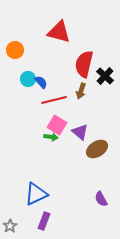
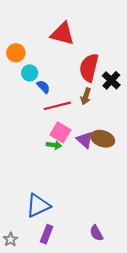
cyan circle: (28, 79) -> (30, 73), moved
brown ellipse: (97, 149) -> (103, 139), moved, turned 50
purple semicircle: (101, 199) -> (96, 233), moved

